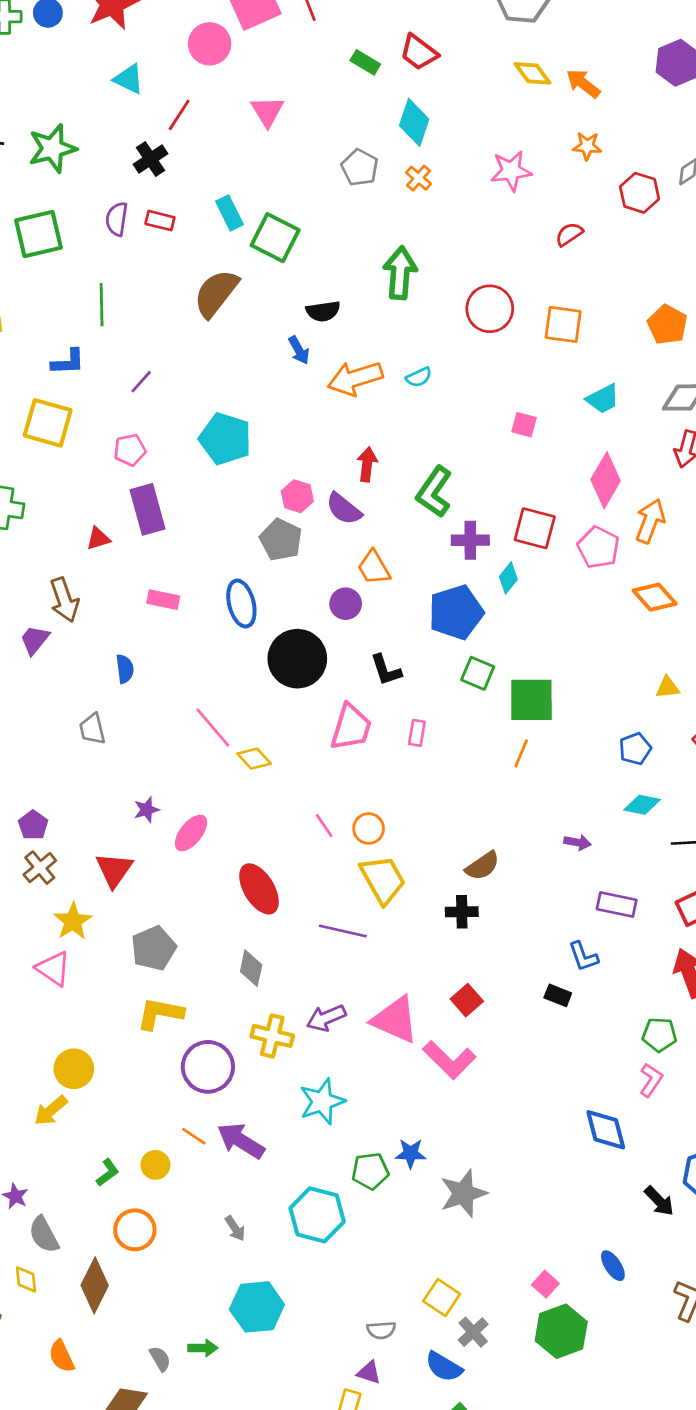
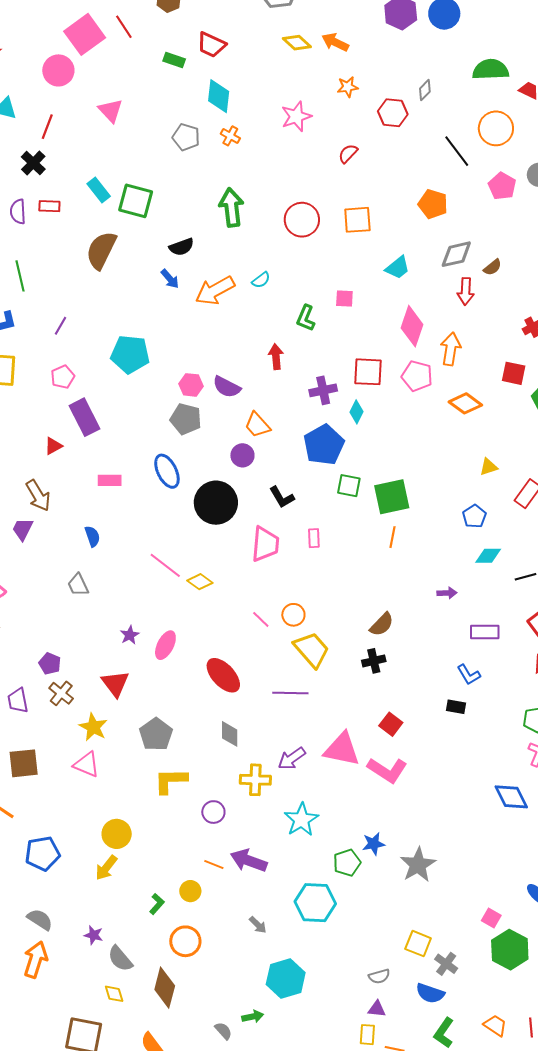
red arrow: (367, 464) -> (276, 357), moved
green L-shape: (434, 492) -> (306, 318), moved, size x0.7
purple circle: (208, 1067) -> (213, 812), size x0.6

